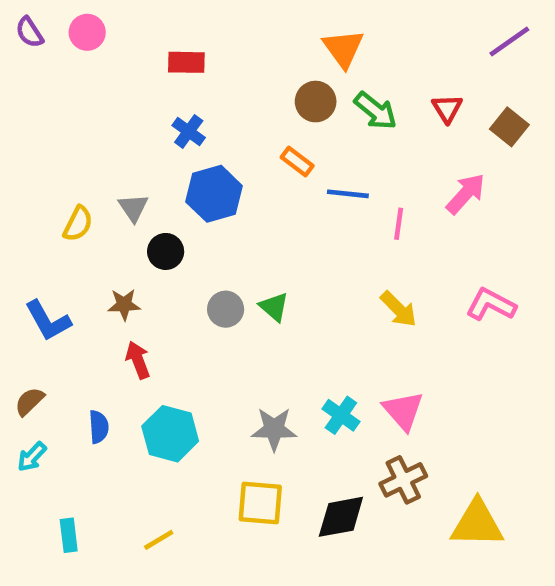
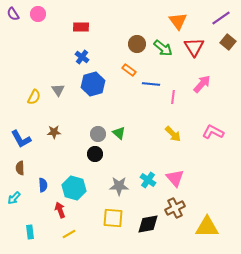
orange triangle: (343, 48) -> (178, 21), moved
red triangle: (447, 108) -> (194, 47), size x1.5
brown square: (509, 127) -> (228, 42), moved
black circle: (166, 251) -> (95, 154), moved
red arrow: (138, 360) -> (60, 210), moved
brown semicircle: (29, 401) -> (20, 168), moved, turned -48

